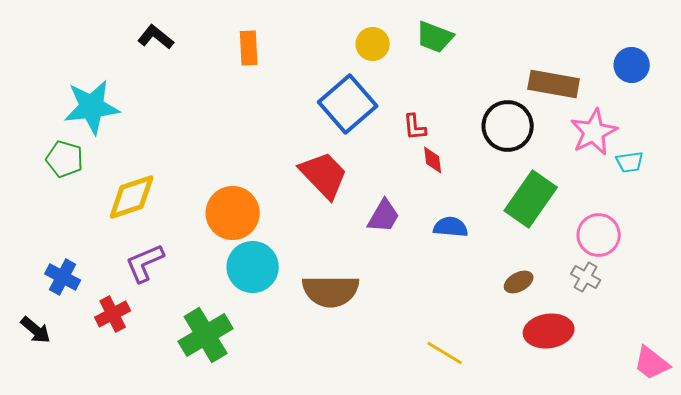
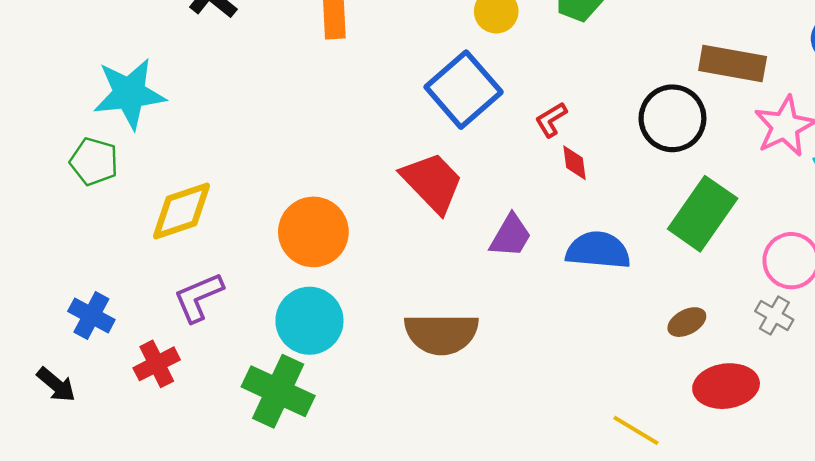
red L-shape: (415, 127) -> (551, 120), turned 64
blue semicircle: (451, 227) -> (598, 250), size x1.4
cyan circle: (253, 267) -> (309, 321), moved
green cross: (206, 335) -> (278, 391), turned -34
yellow line: (445, 353) -> (636, 430), moved

